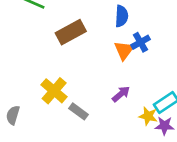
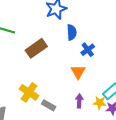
orange triangle: (124, 50) -> (78, 72), moved
purple arrow: (121, 94) -> (79, 101), moved, turned -40

